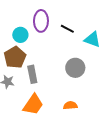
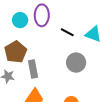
black line: (67, 29) -> (67, 32), moved
cyan circle: (20, 35) -> (20, 20), moved

